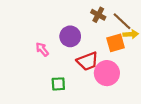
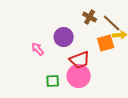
pink circle: (107, 73) -> (79, 76), moved

